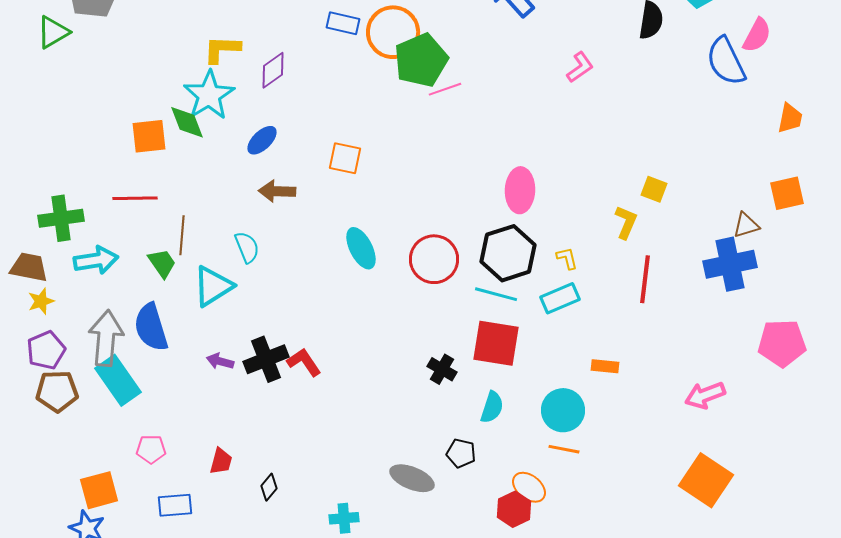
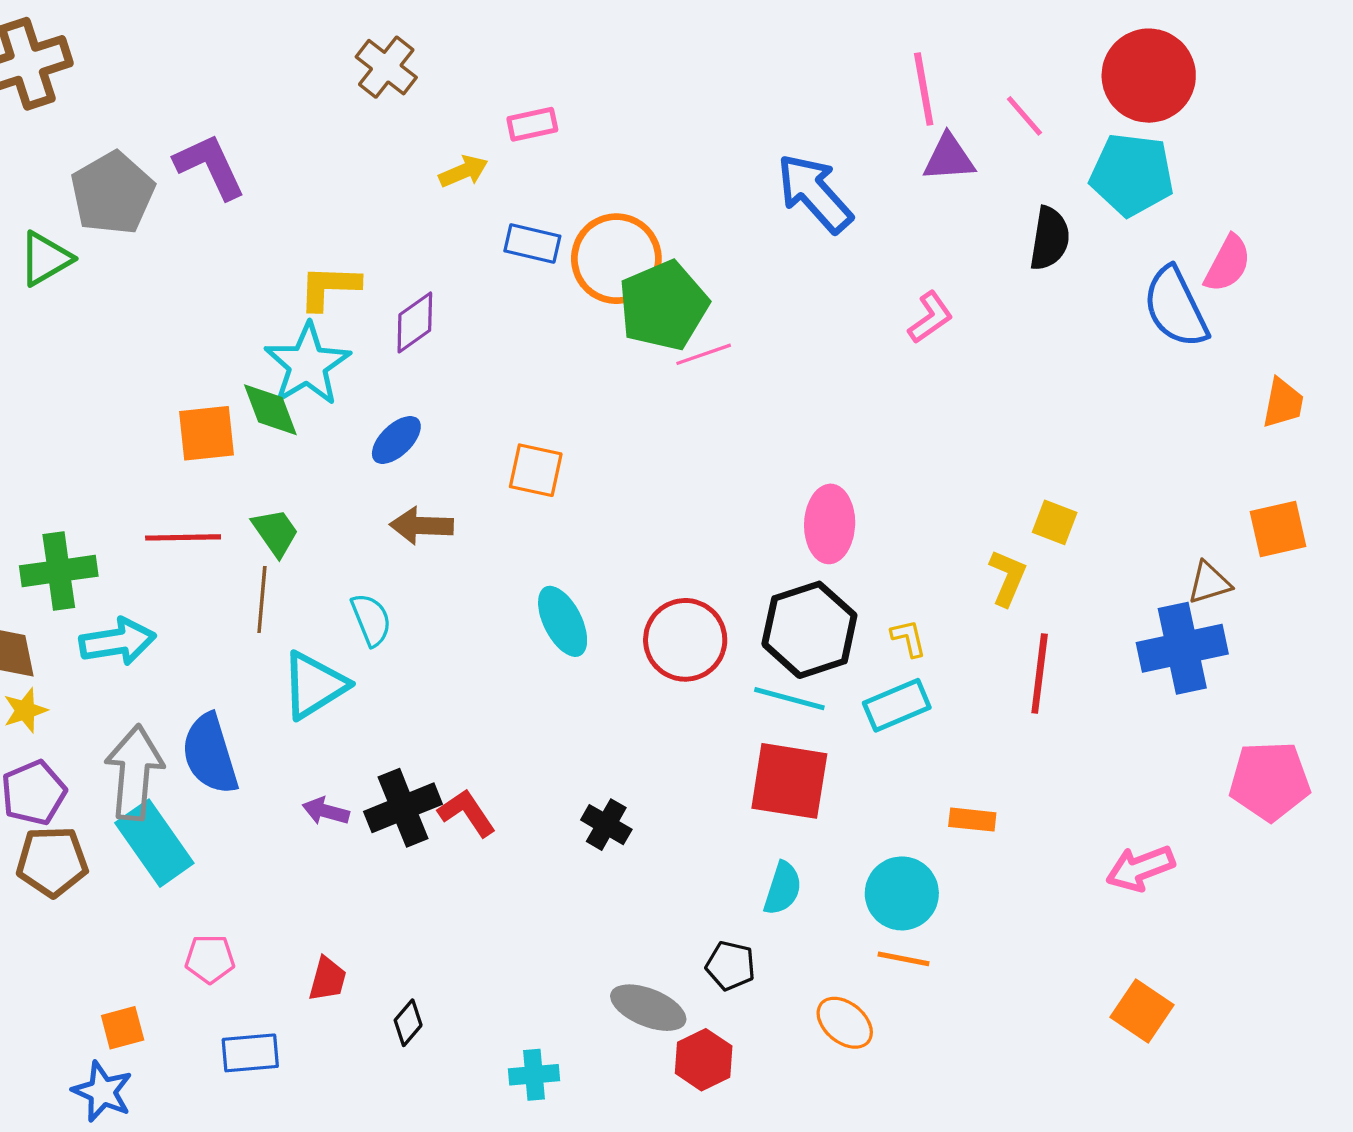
green trapezoid: (162, 263) -> (275, 532), moved
black cross: (442, 369) -> (606, 825), moved
orange square: (706, 480) -> (1142, 1011), size x0.7
orange square: (99, 490) -> (123, 1028), size x0.7
red hexagon: (514, 509) -> (704, 1060), moved

